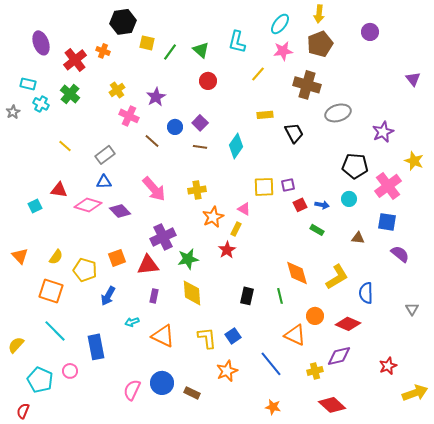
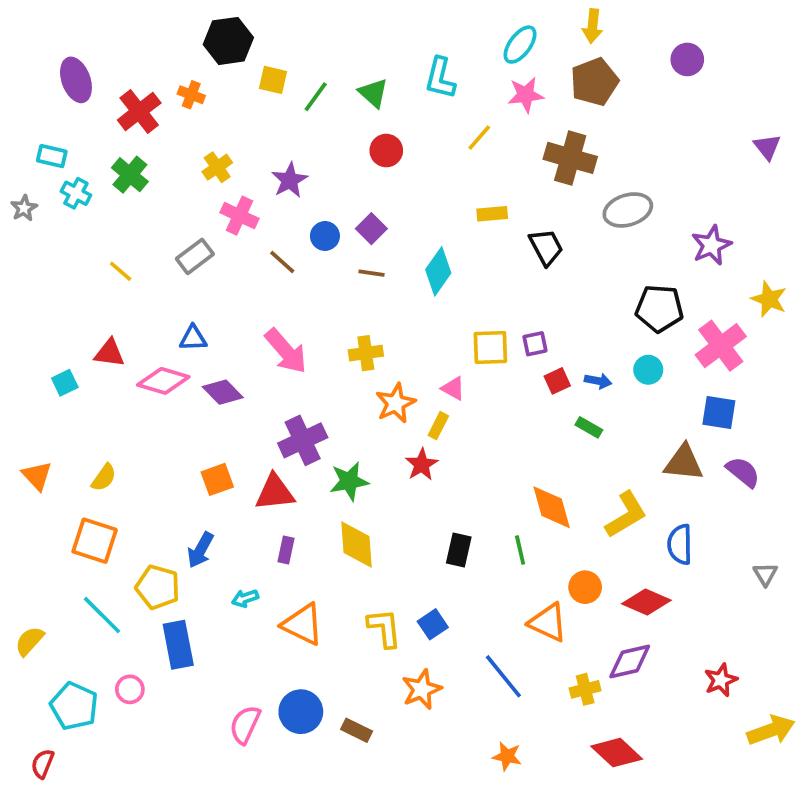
gray rectangle: (105, 155) -> (195, 256), moved
brown triangle: (358, 238) -> (684, 463), moved, size x1.6
yellow pentagon: (85, 270) -> (158, 587), moved

